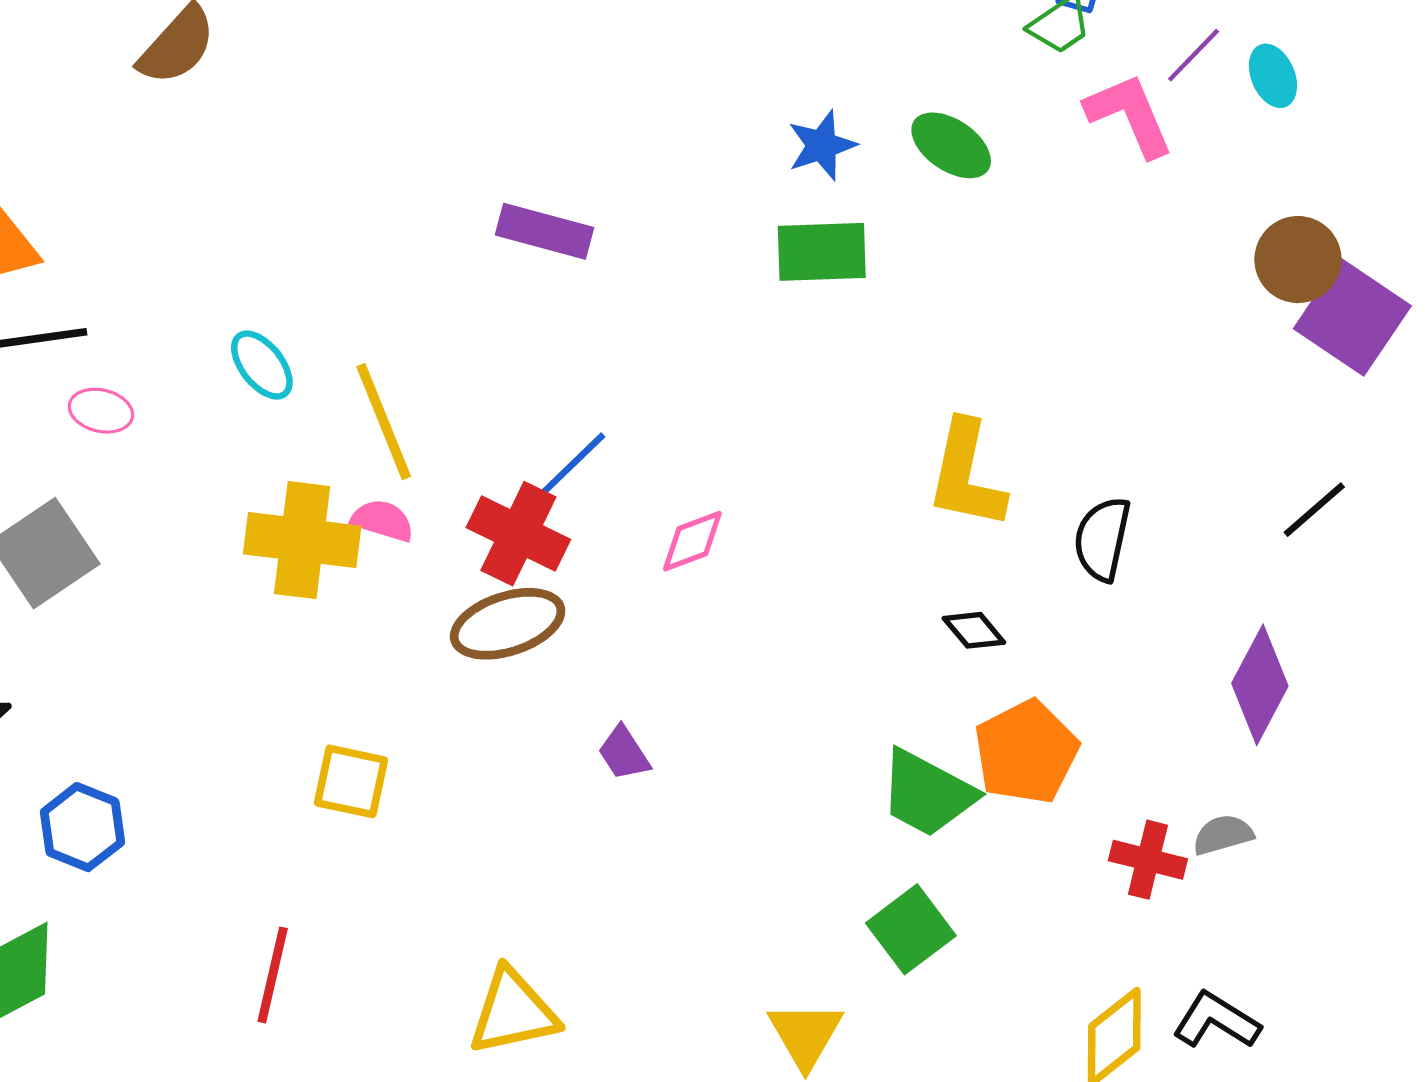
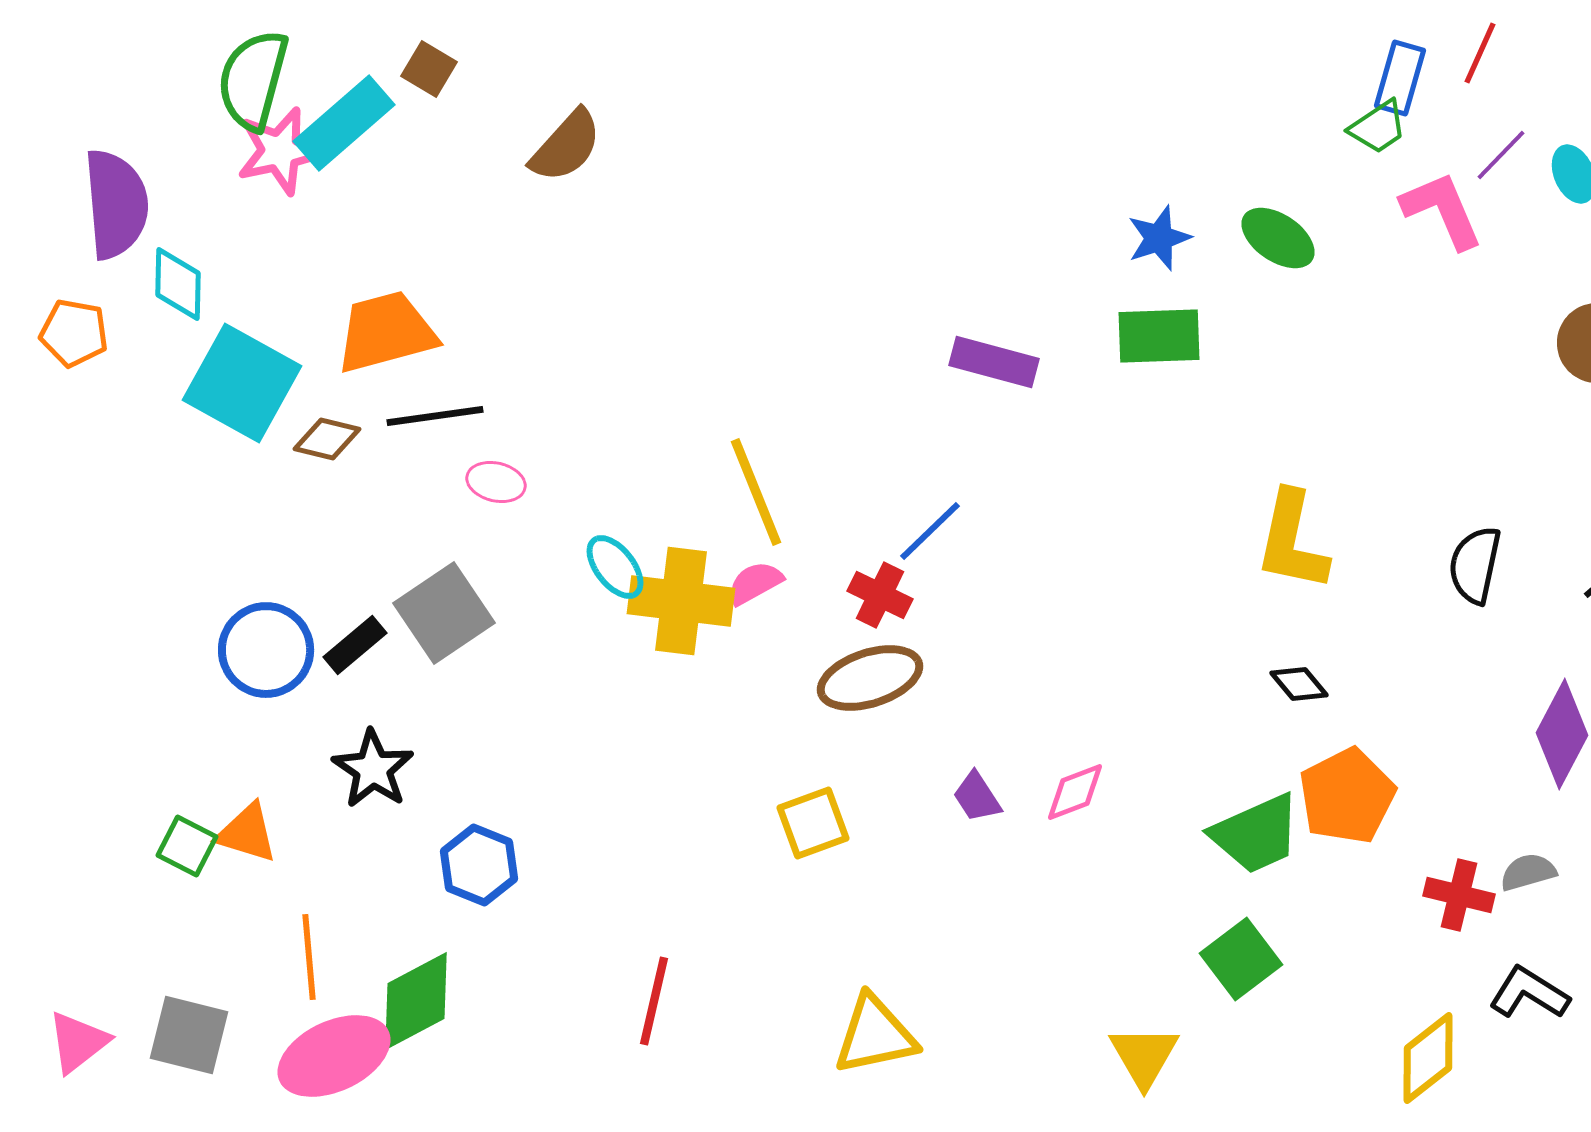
purple rectangle: (545, 231) -> (994, 362), moved
cyan ellipse: (262, 365) -> (615, 567), moved
pink semicircle: (383, 520) -> (755, 583), turned -46
red cross: (518, 534) -> (880, 595), size x0.7
black semicircle: (1102, 539) -> (1475, 565), moved
pink diamond: (692, 541) -> (1075, 792), moved
yellow square: (351, 781) -> (813, 823), moved, turned -32
green trapezoid: (927, 793) -> (1256, 834), turned -52
black L-shape: (1216, 1021) -> (1529, 993), moved

